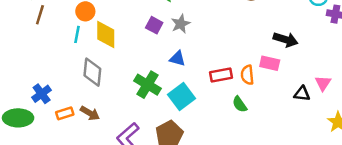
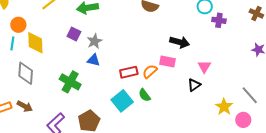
gray star: (181, 24) -> (95, 41), moved
orange semicircle: (247, 75) -> (150, 71), turned 56
pink triangle: (323, 83) -> (204, 67), moved
black triangle: (302, 94) -> (194, 85), turned -40
cyan square: (181, 96) -> (122, 101), moved

